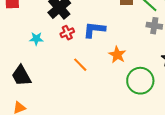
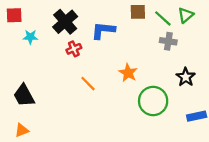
blue L-shape: (94, 30) -> (103, 30), moved
cyan star: (36, 39) -> (30, 37), moved

